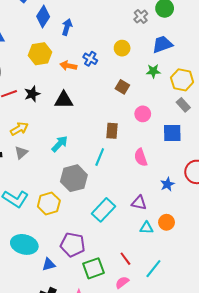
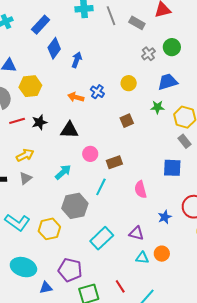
yellow hexagon: (40, 54) -> (30, 86), moved
brown square: (122, 87) -> (127, 121), turned 32
pink circle: (143, 114) -> (90, 154), moved
brown rectangle: (112, 131) -> (114, 162), turned 63

